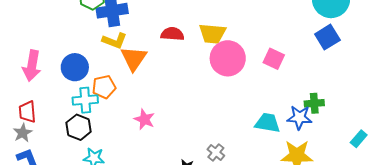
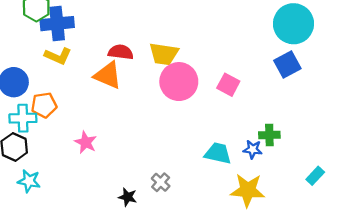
orange triangle: (134, 58) -> (108, 75), moved, turned -44
blue star: (299, 117) -> (253, 149), size x0.7

